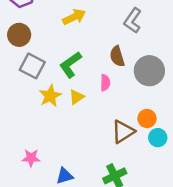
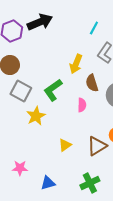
yellow arrow: (74, 17) -> (76, 64), moved, turned 138
yellow triangle: (76, 97) -> (65, 145), moved

